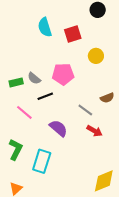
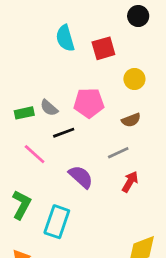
brown semicircle: (107, 98) -> (131, 120), moved
gray line: (85, 110) -> (118, 153), turned -63
red arrow: (94, 131) -> (130, 182), turned -91

